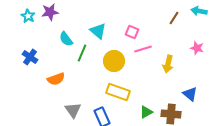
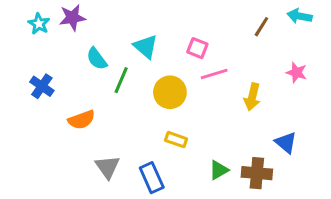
yellow rectangle: (118, 92) -> (176, 140), size x0.6

